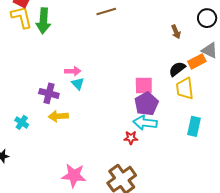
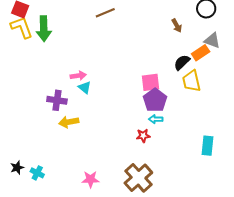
cyan cross: (22, 122) -> (37, 173), moved
cyan arrow: (145, 123) -> (156, 119), size x0.6
cyan rectangle: (194, 126) -> (207, 146), moved
pink star: (74, 176) -> (90, 179), size x0.7

